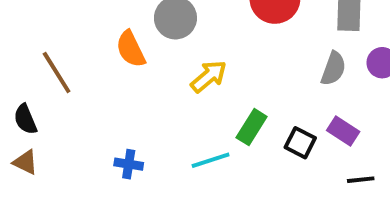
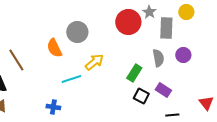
gray semicircle: (333, 69) -> (158, 58), turned -30
green rectangle: (252, 127) -> (134, 73), moved
cyan line: (211, 160) -> (71, 79), moved

